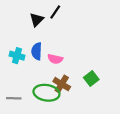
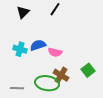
black triangle: (37, 20) -> (23, 12), moved
blue semicircle: (37, 51) -> (38, 45), turned 70

